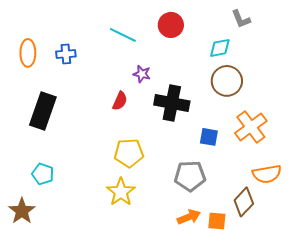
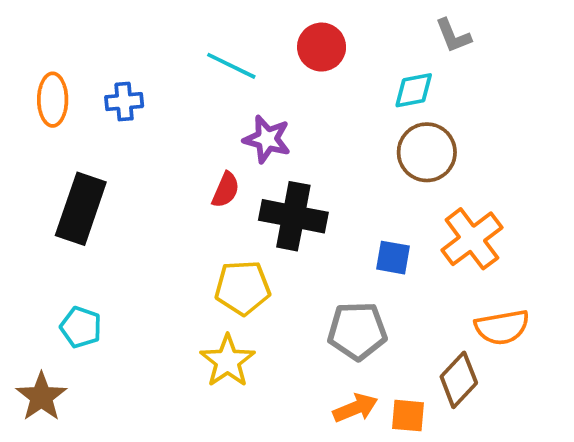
purple star: (142, 74) -> (267, 139), size x1.4
black cross: (172, 103) -> (293, 216), moved

